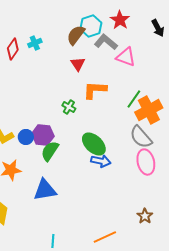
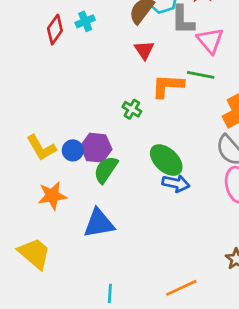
gray L-shape: (106, 42) -> (183, 20), turned -130
pink triangle: (126, 57) -> (210, 41), turned 30
green line: (134, 99) -> (201, 75), moved, turned 66

